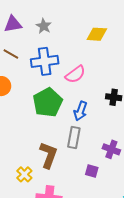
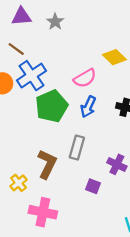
yellow diamond: (97, 34) -> (114, 57), moved, turned 35
blue cross: (45, 61) -> (31, 76), moved, turned -32
blue arrow: (81, 111) -> (88, 107), moved

